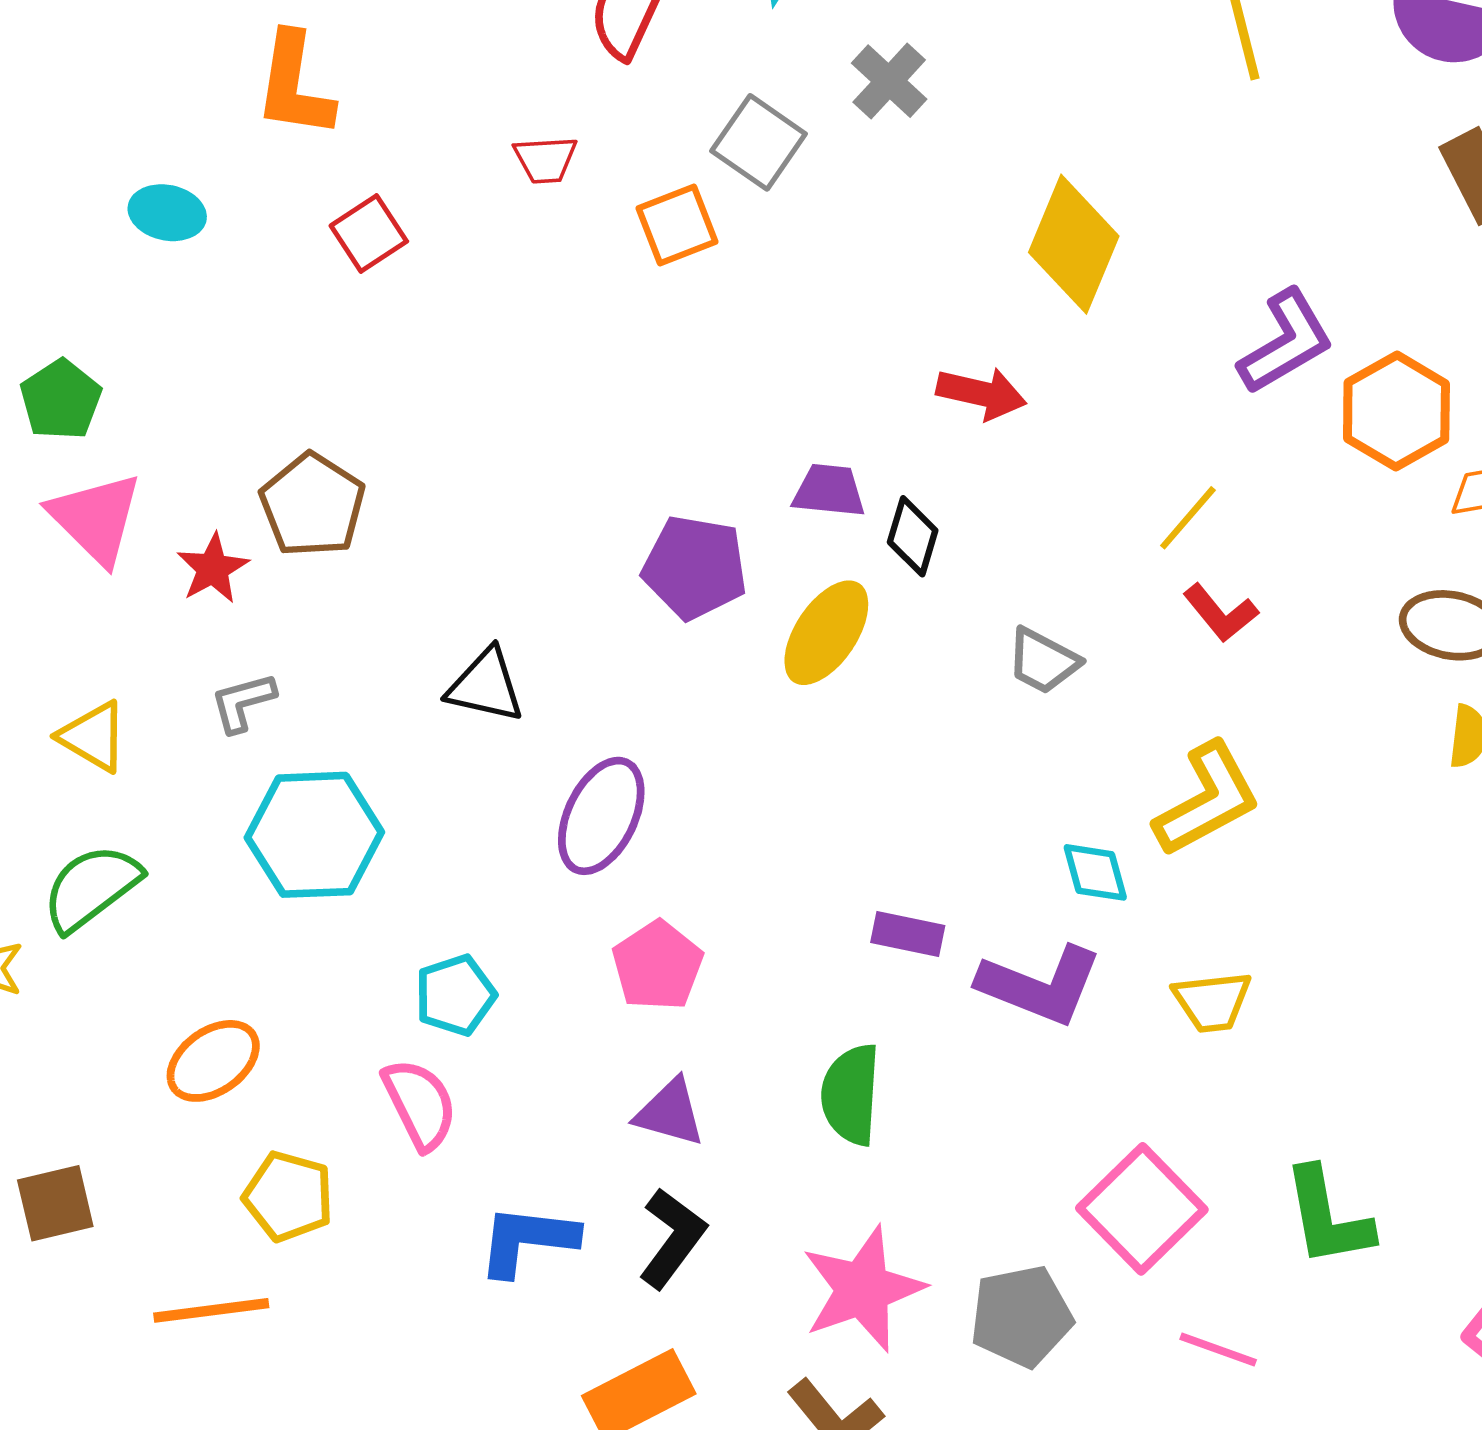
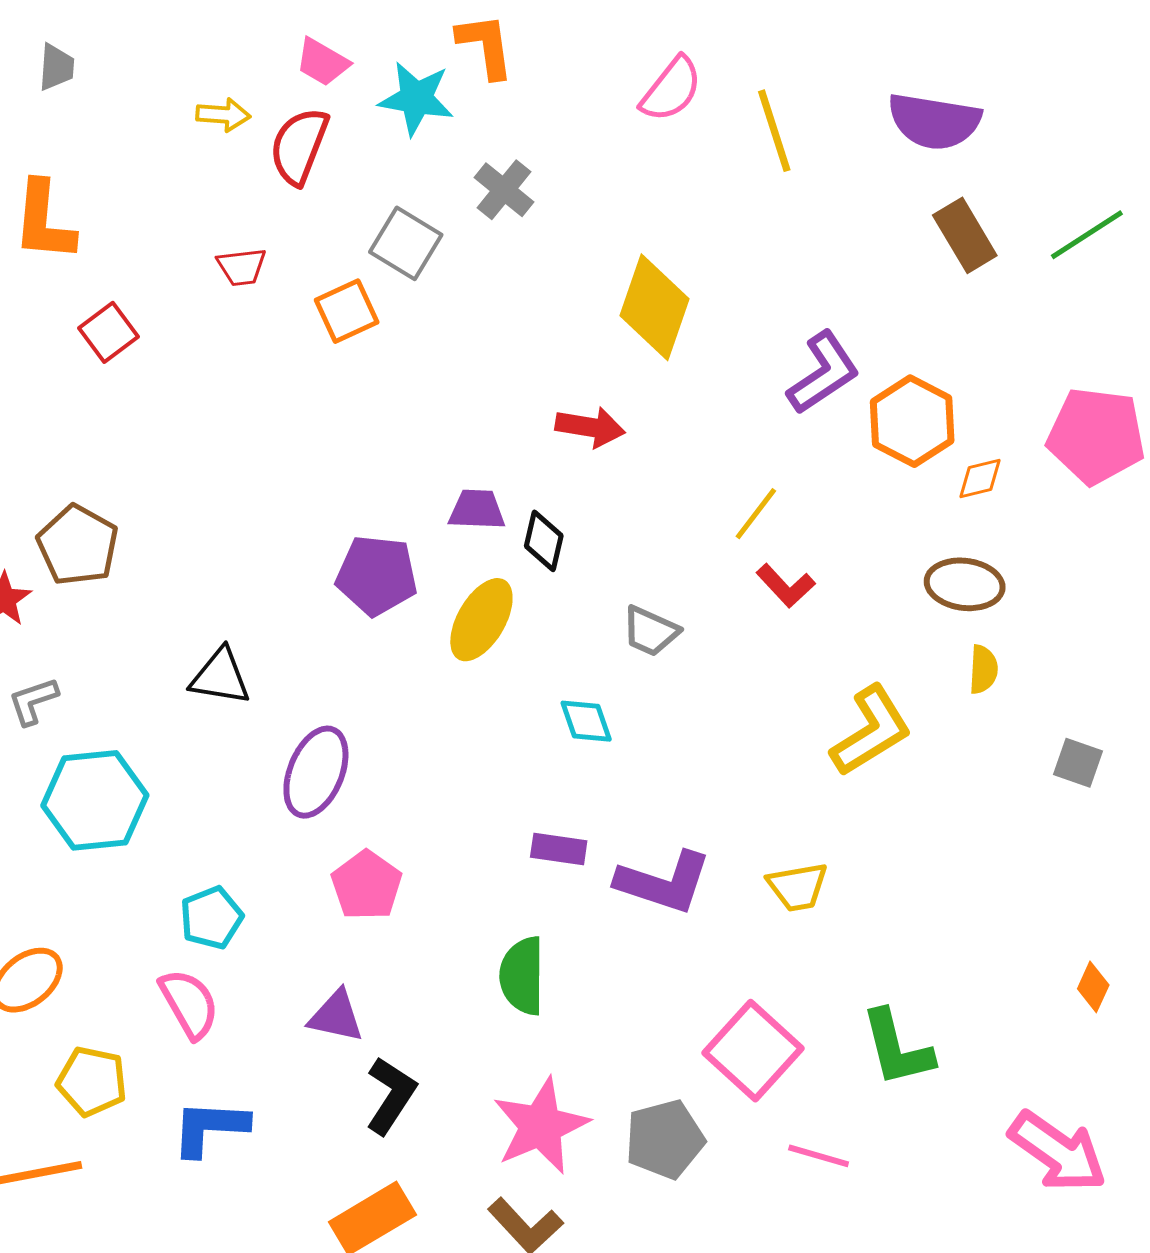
yellow L-shape: (1207, 800) -> (871, 731), moved
cyan diamond: (1095, 872) -> (586, 721), moved
purple triangle: (670, 1112) -> (336, 1016), moved
blue L-shape: (527, 1240) -> (210, 1128), moved

